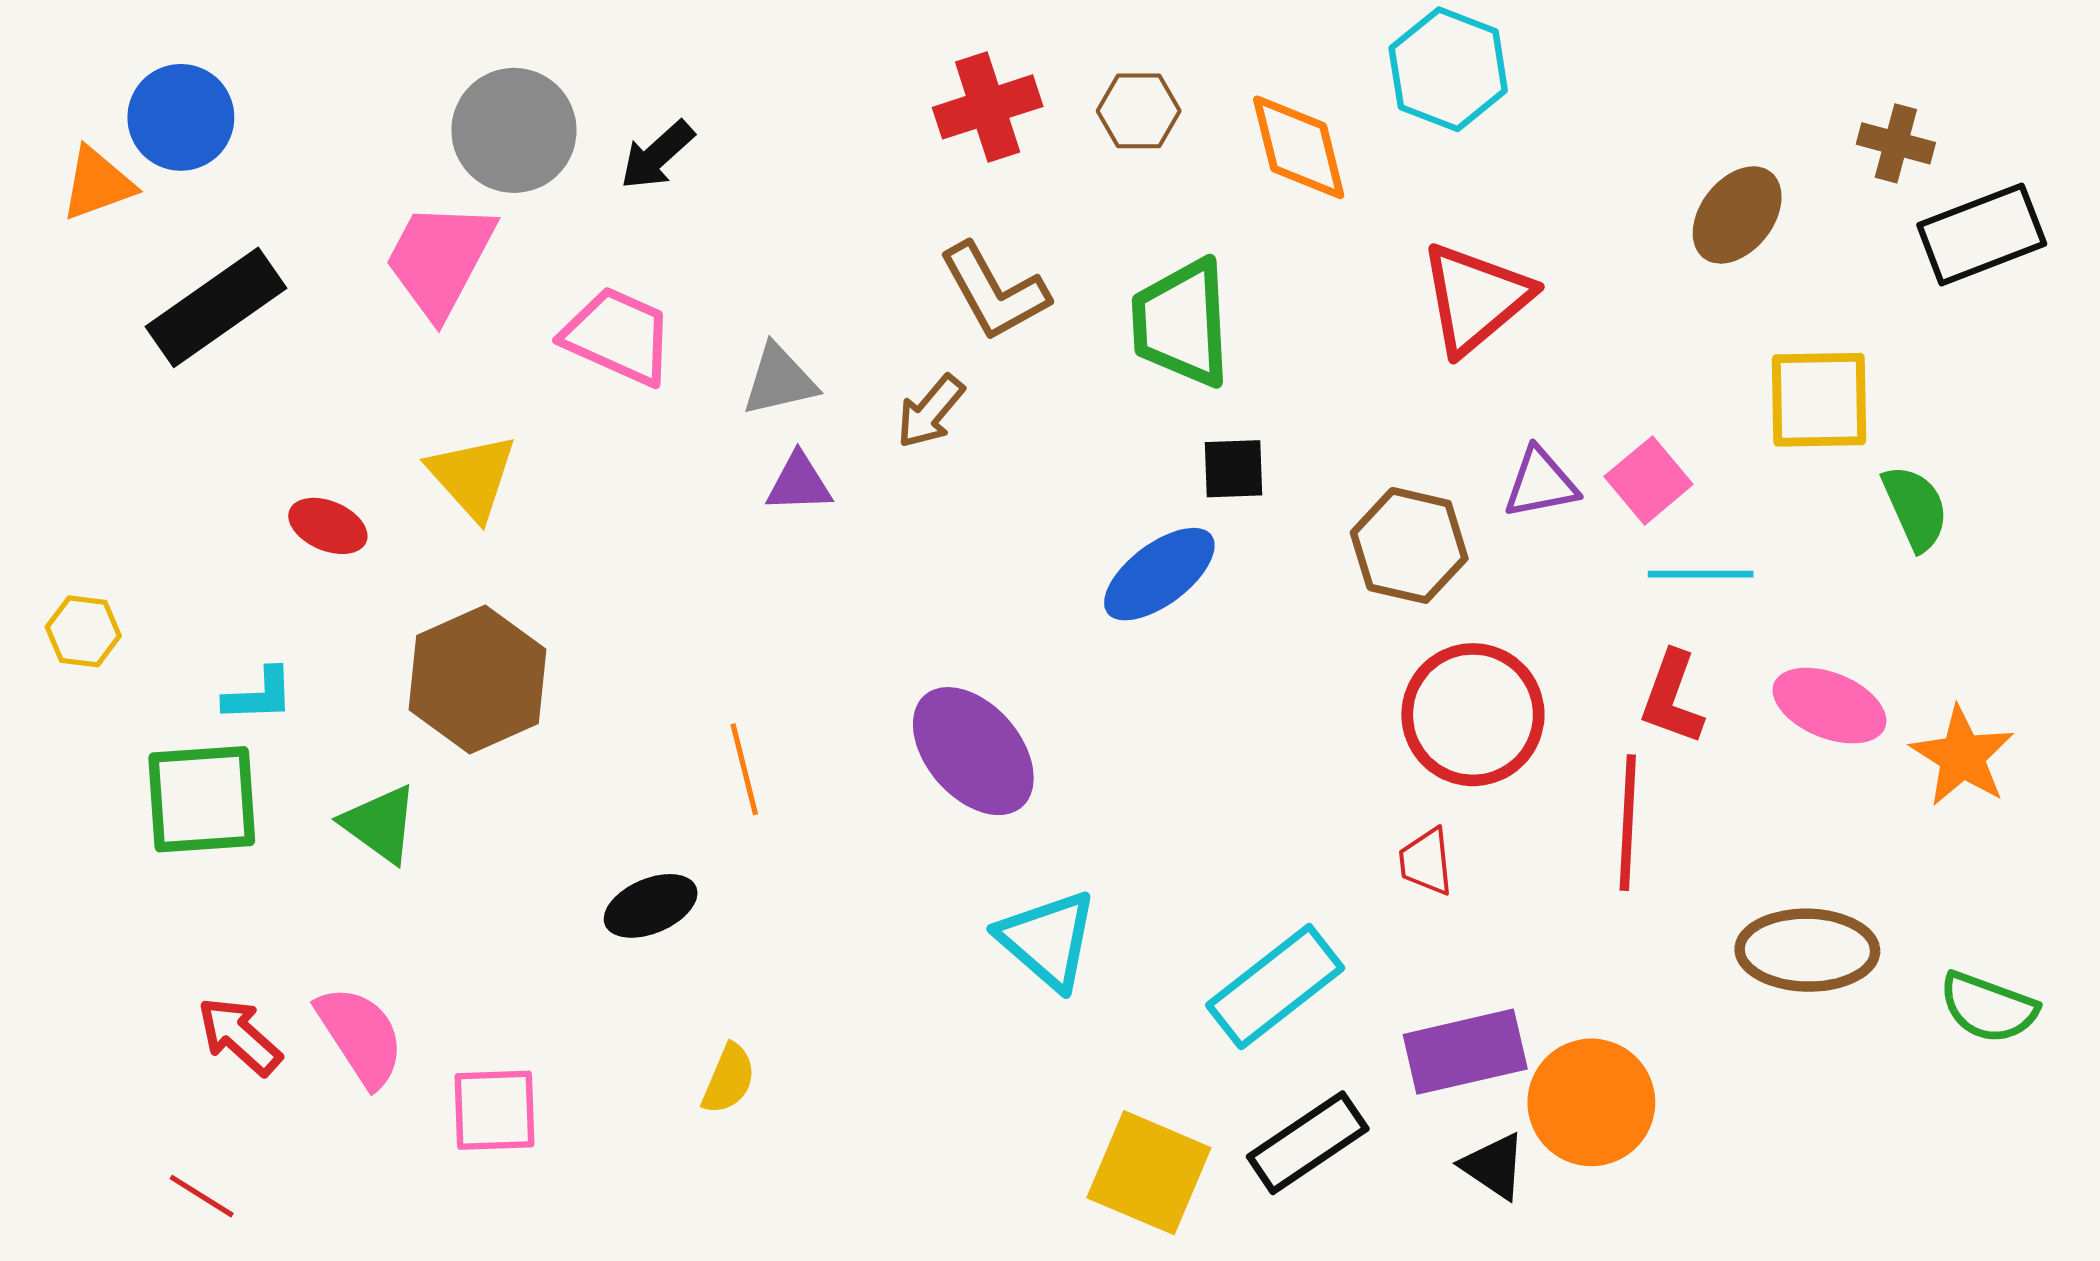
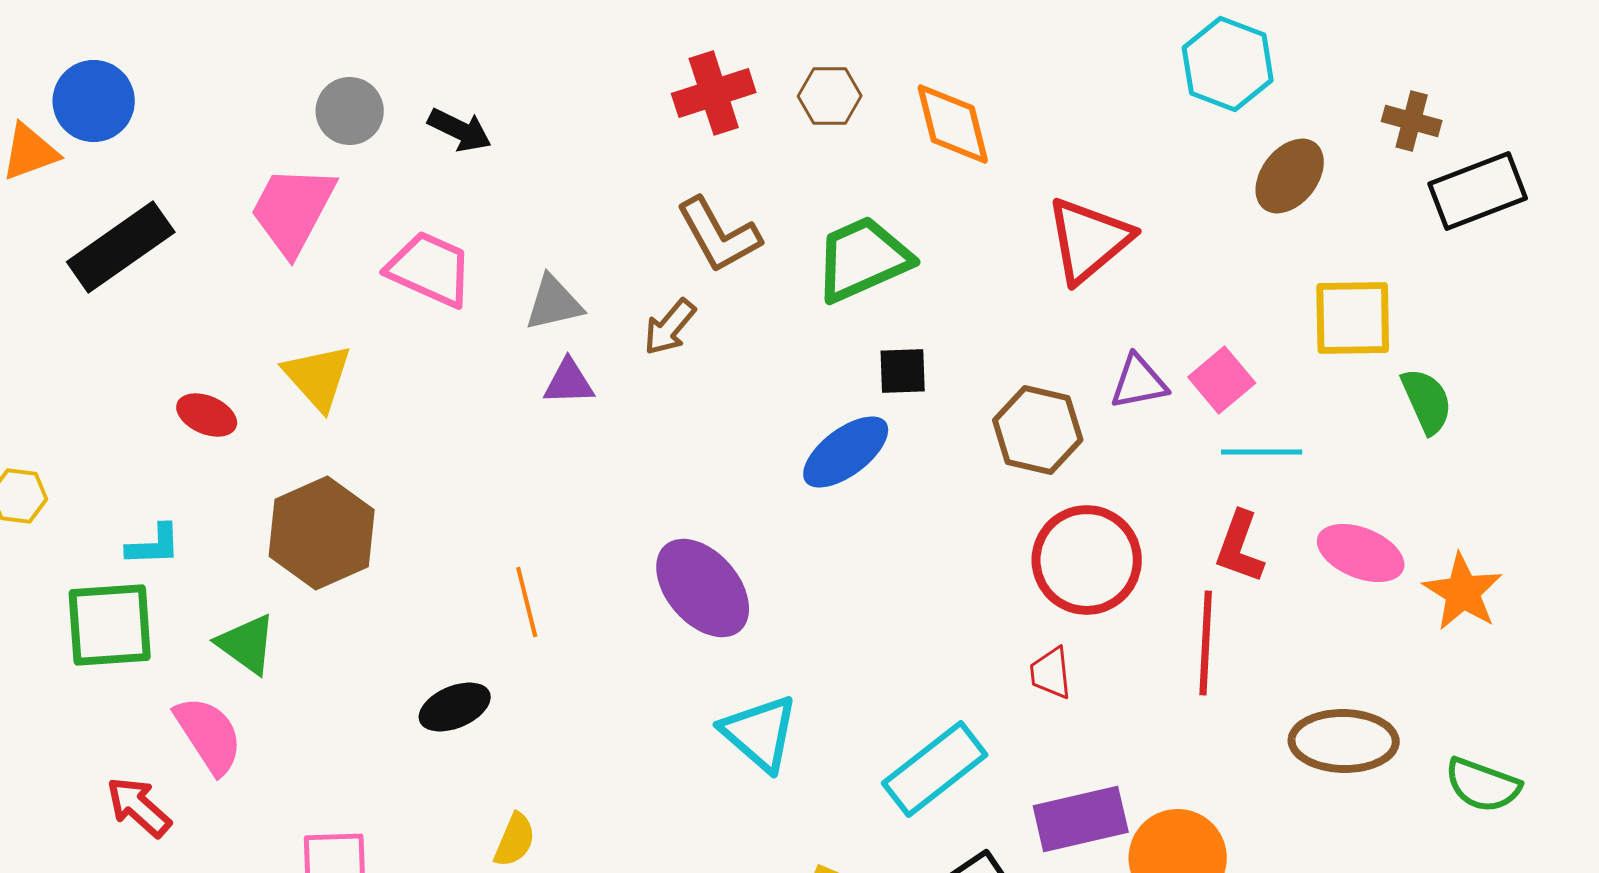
cyan hexagon: (1448, 69) -> (1228, 64), moved
gray circle: (514, 130) -> (350, 111), size x0.7
black arrow: (657, 155) -> (460, 130), turned -112
green trapezoid: (1181, 323) -> (863, 259), turned 69
pink semicircle: (360, 1036) -> (209, 735), moved

